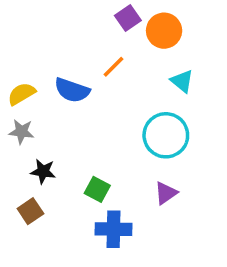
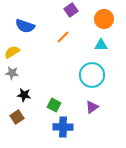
orange circle: (164, 31) -> (104, 19), moved
cyan triangle: (182, 81) -> (101, 45), turned -40
blue semicircle: (72, 90) -> (25, 26), moved

